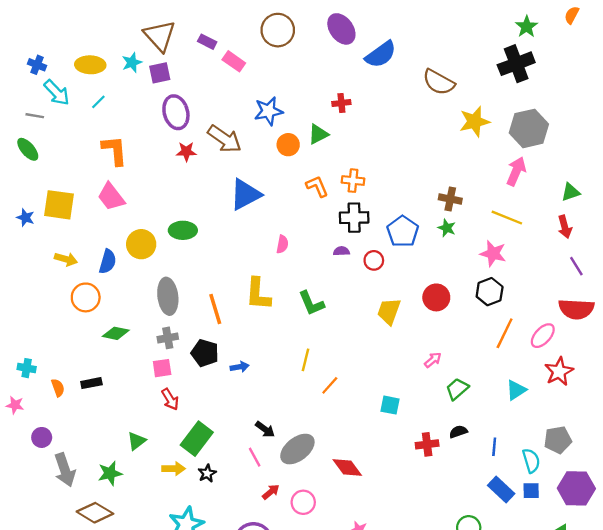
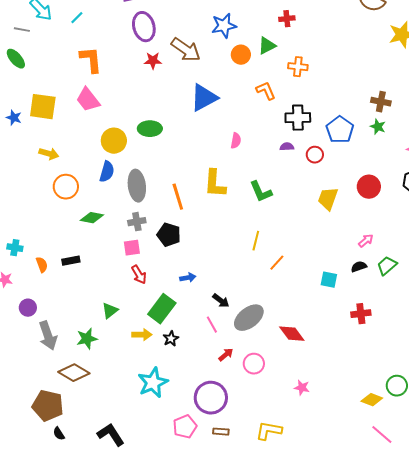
orange cross: (353, 181) -> (298, 67), moved
blue semicircle: (108, 262) -> (107, 172), moved
blue arrow: (240, 367) -> (188, 278), moved
black semicircle: (458, 432) -> (359, 267), moved

